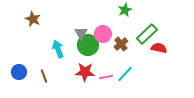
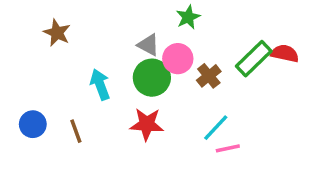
green star: (125, 10) -> (188, 17), moved
gray triangle: (81, 33) -> (148, 45), moved, turned -32
red semicircle: (159, 48) -> (285, 53), moved
pink line: (106, 77) -> (228, 148), moved

